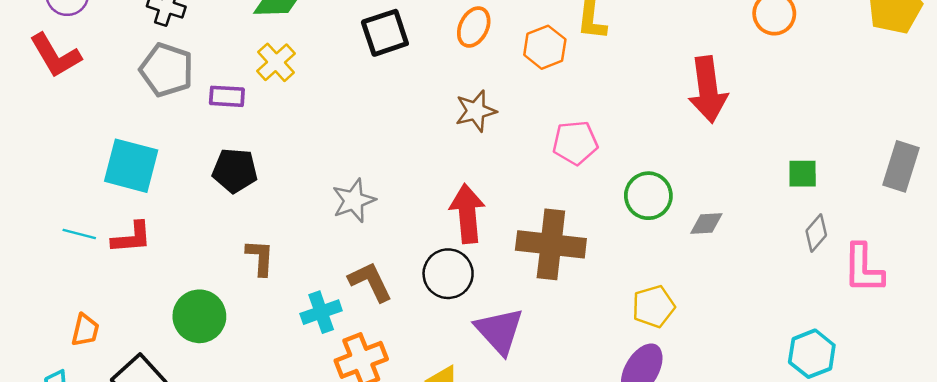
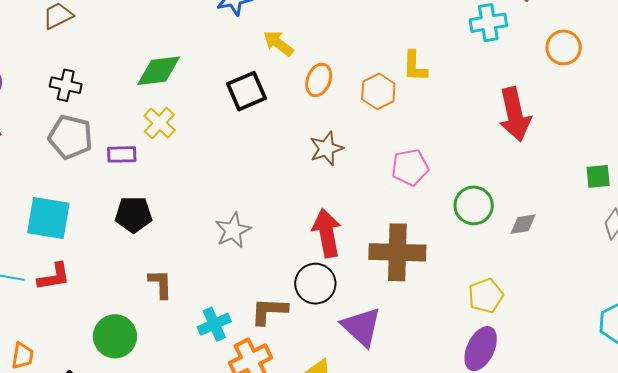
brown L-shape: (370, 282) -> (269, 311), moved, turned -57

